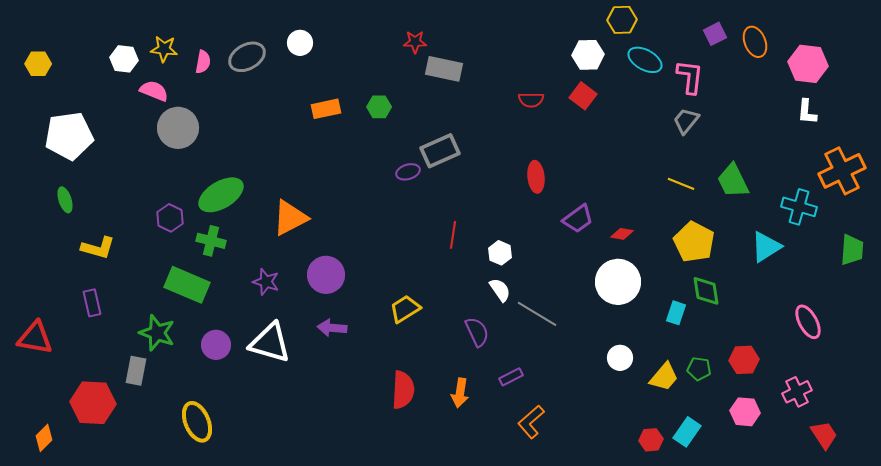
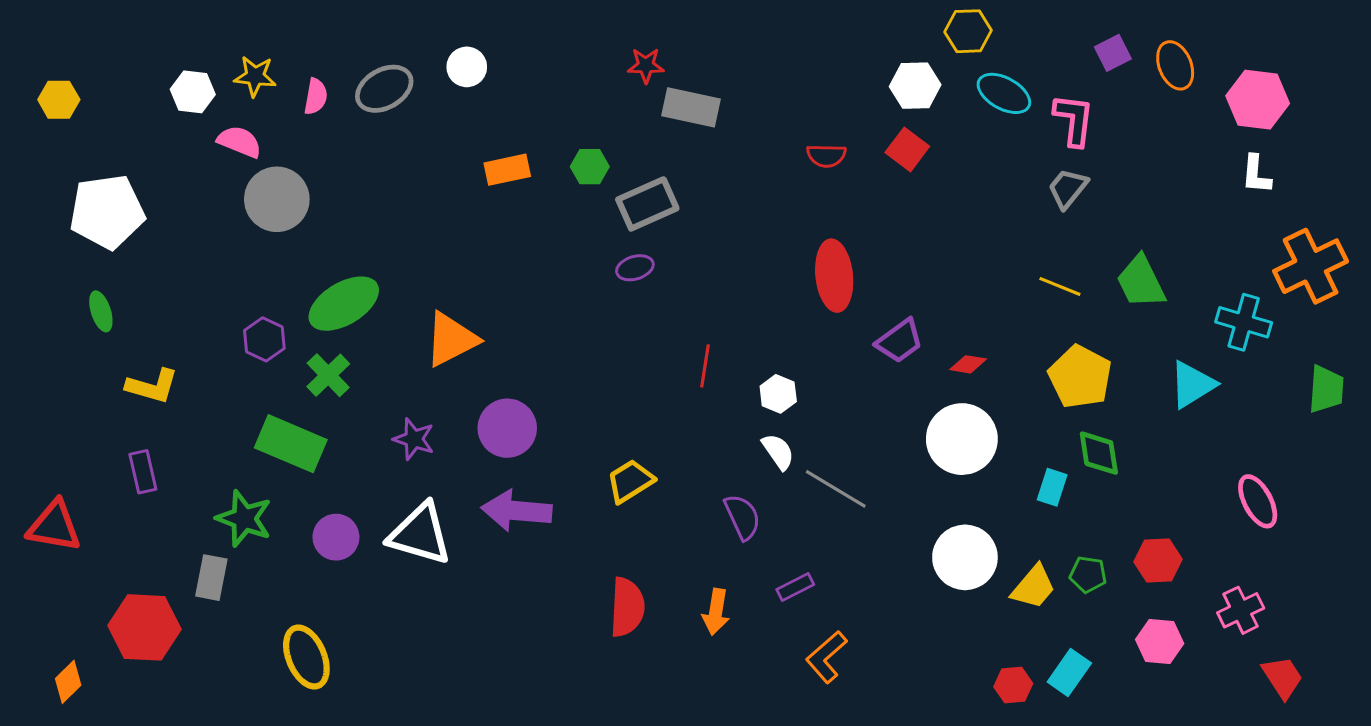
gray rectangle: (440, 151) -> (647, 204), moved
red ellipse: (536, 177) -> (834, 276), size x1.4
green cross: (211, 241) -> (328, 375), turned 32
purple arrow: (332, 328) -> (517, 511), size x1.5
white circle: (620, 358) -> (965, 557), size x1.6

